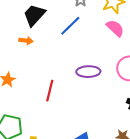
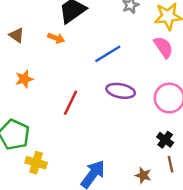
blue line: (70, 26) -> (108, 54), moved

